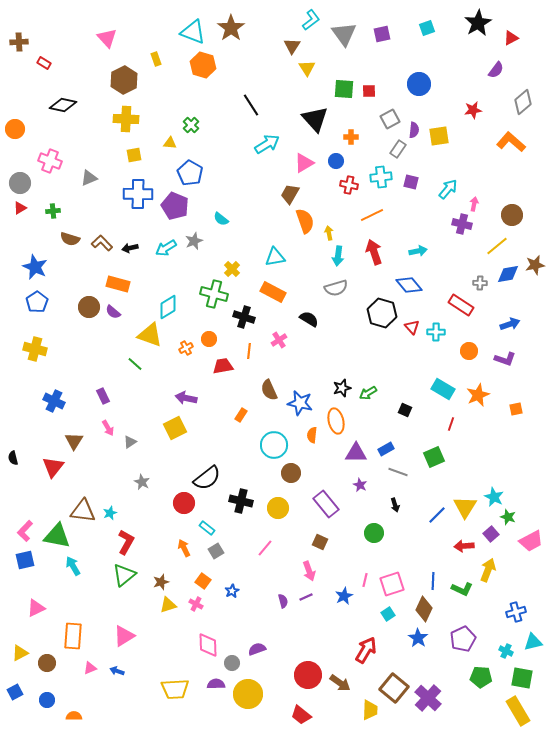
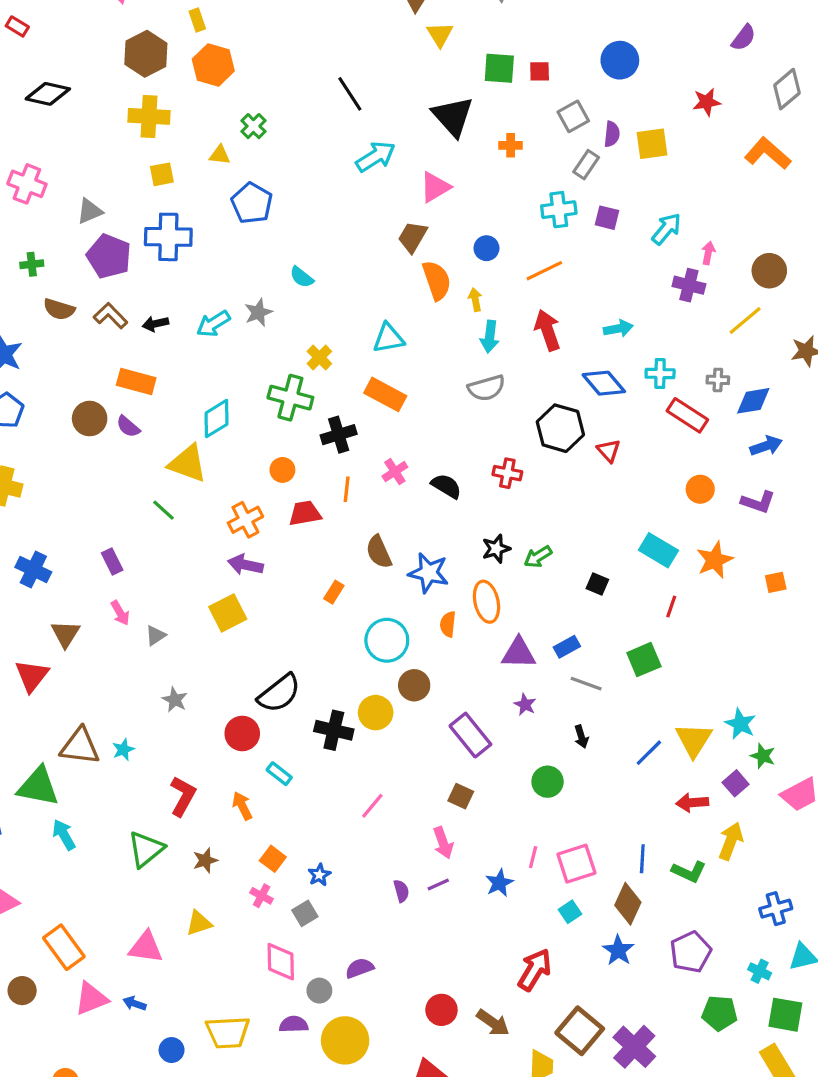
orange hexagon: (203, 65) -> (213, 65), moved
blue circle: (336, 161) -> (486, 248), moved
red cross: (349, 185) -> (507, 473), moved
purple pentagon: (175, 206) -> (109, 256), moved
blue diamond: (508, 274) -> (753, 401), moved
black cross: (244, 317) -> (339, 435), turned -35
black semicircle: (309, 319) -> (446, 486), moved
cyan cross: (436, 332) -> (660, 374), moved
orange cross: (186, 348) -> (245, 520), moved, size x1.5
yellow circle: (278, 508) -> (376, 713), moved
red L-shape: (126, 542) -> (183, 796), moved
gray square: (216, 551) -> (305, 913), moved
yellow triangle: (168, 605) -> (199, 923), moved
orange rectangle: (73, 636) -> (64, 947), turned -40
pink triangle: (124, 636) -> (146, 947), turned 40
pink triangle: (90, 668) -> (91, 999), size x1.6
red circle: (308, 675) -> (441, 1010), size x0.7
blue circle: (47, 700) -> (172, 1050), moved

